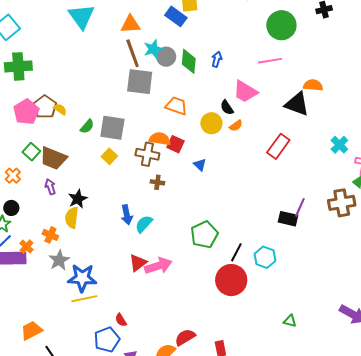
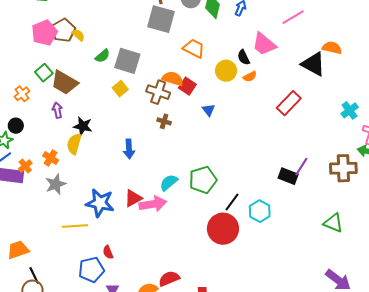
pink line: (270, 61) -> (293, 17), turned -30
black star: (78, 199) -> (83, 126), turned 30
cyan semicircle: (144, 224) -> (169, 183), moved
blue star: (82, 278) -> (100, 203), moved
green triangle: (290, 321) -> (333, 223), moved, size x1.5

